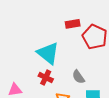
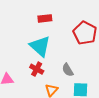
red rectangle: (73, 24) -> (45, 18), moved

